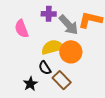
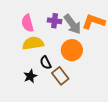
purple cross: (49, 14) -> (55, 21), moved
yellow semicircle: (53, 47) -> (33, 43), moved

